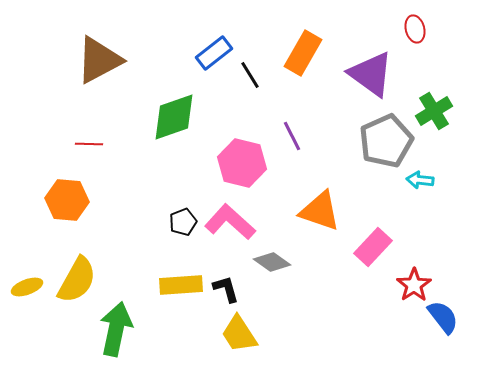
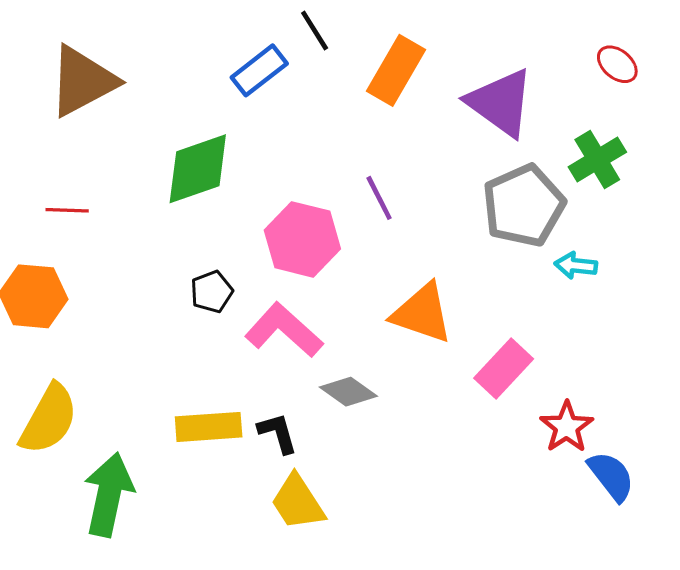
red ellipse: (415, 29) -> (617, 64), moved, turned -36
black line: (250, 75) -> (315, 30), moved
black pentagon: (183, 222) -> (212, 292), moved

